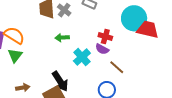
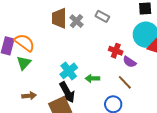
green arrow: (62, 38) -> (92, 78), moved
purple semicircle: (102, 49) -> (130, 62), moved
cyan cross: (82, 57) -> (69, 71), moved

